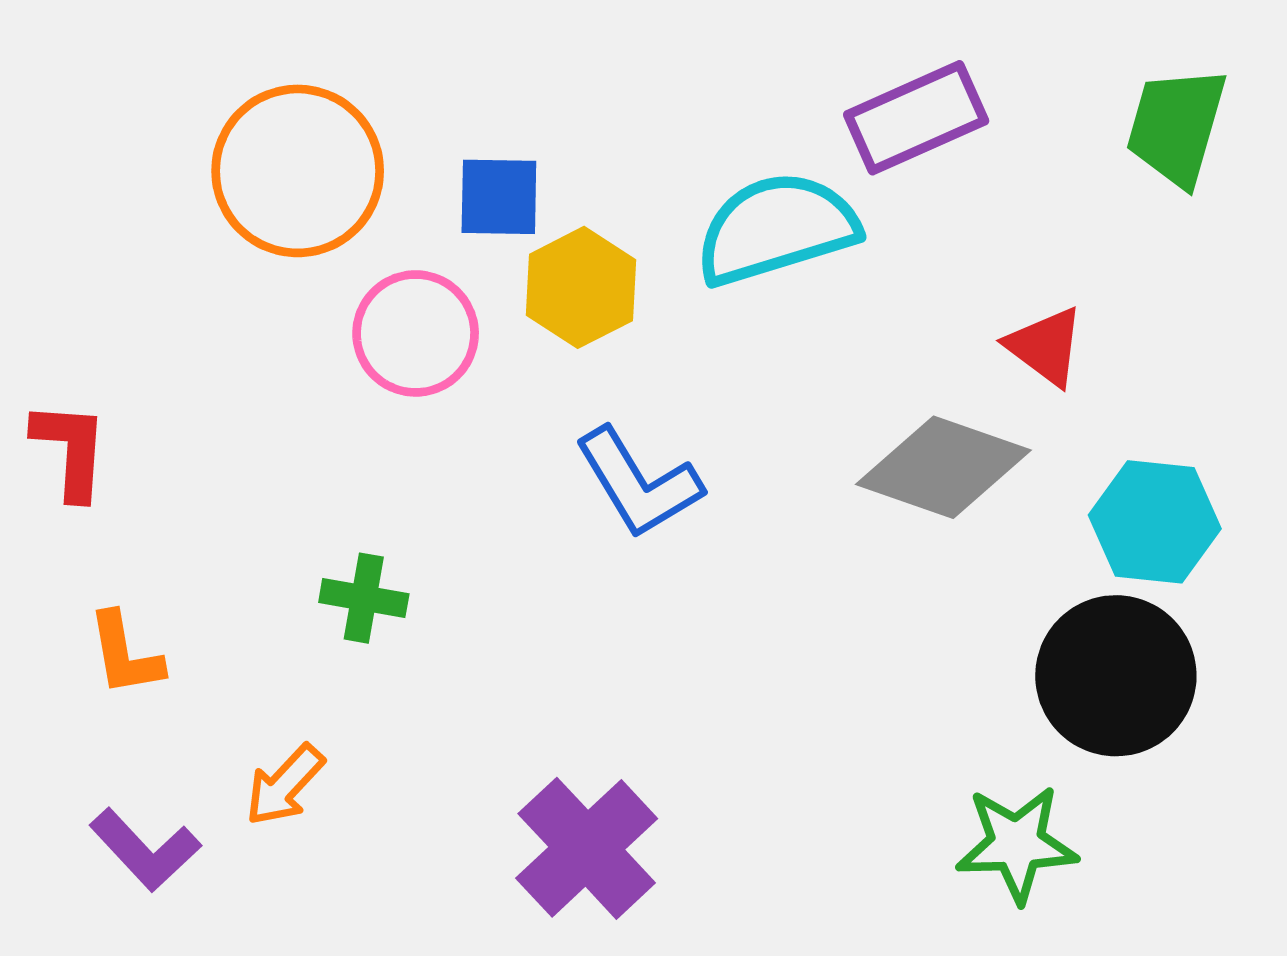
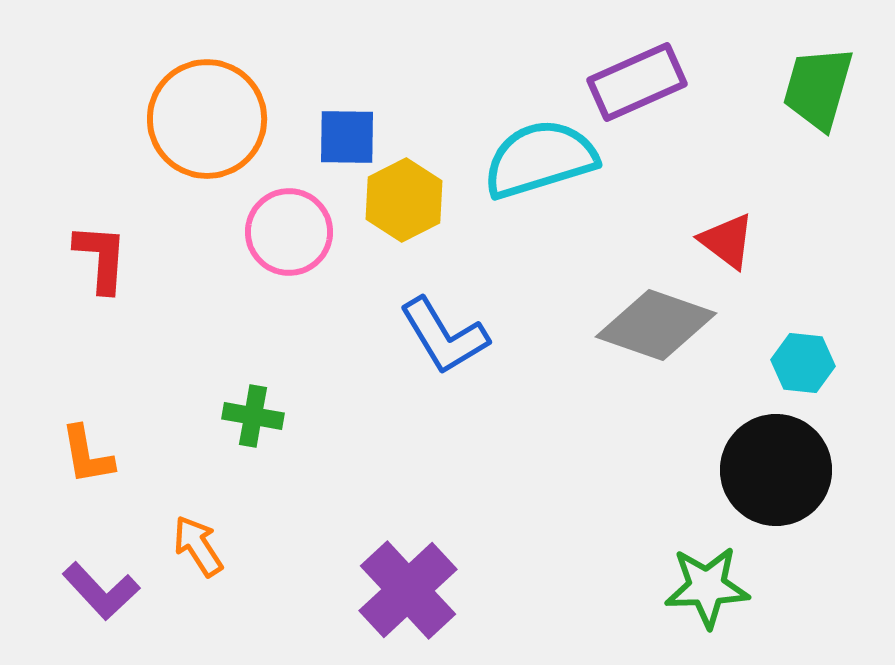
red L-shape: (70, 450) -> (101, 258), moved
cyan hexagon: (1155, 522) -> (803, 363), size x0.7
orange arrow: (285, 785) -> (198, 546), turned 104

